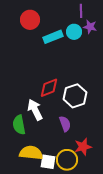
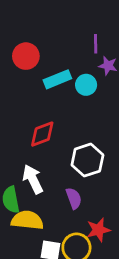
cyan circle: (74, 32) -> (86, 85), moved
red diamond: (49, 88) -> (42, 134), moved
yellow semicircle: (31, 153) -> (27, 220), moved

